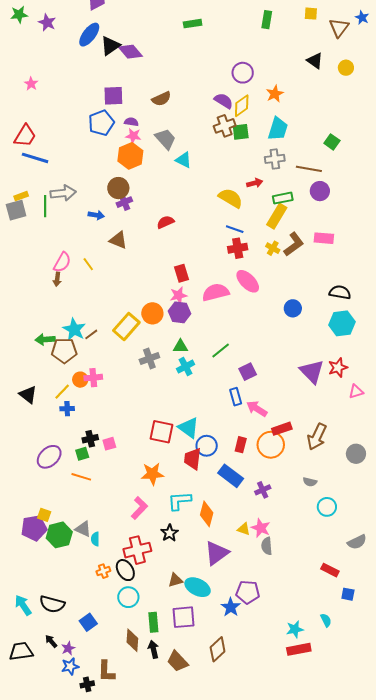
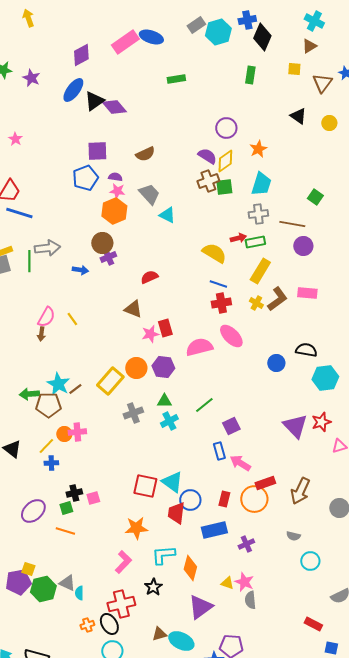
green rectangle: (283, 198) -> (255, 242), moved
brown triangle: (118, 240) -> (133, 309), moved
black semicircle: (340, 292) -> (306, 350), moved
pink star: (178, 295) -> (150, 334), moved
blue rectangle: (231, 476) -> (214, 530), turned -50

